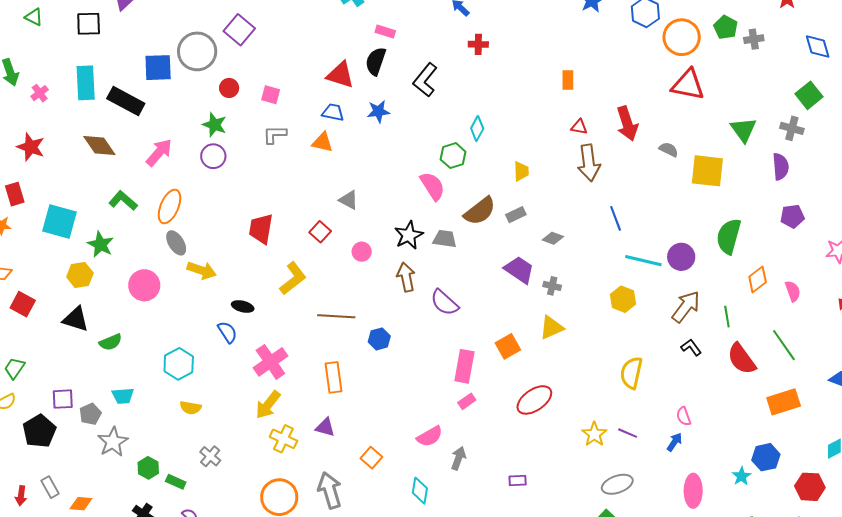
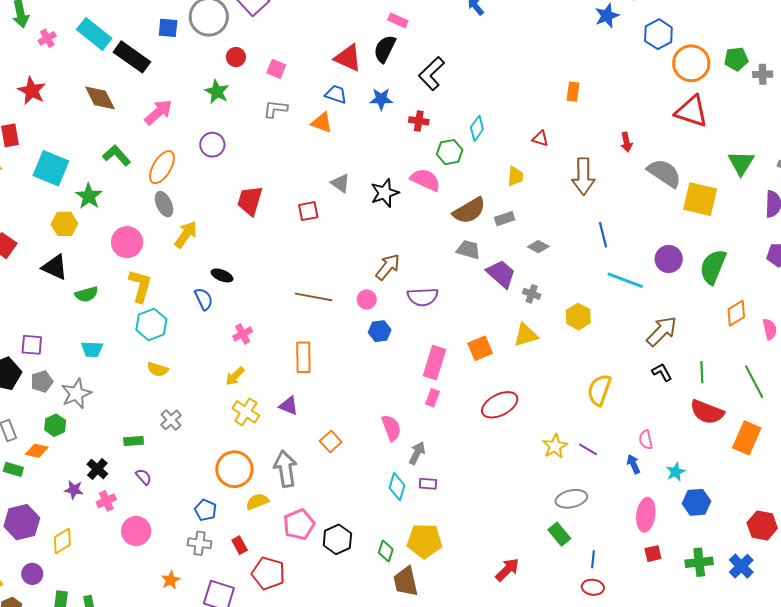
green pentagon: (726, 27) -> (736, 59), turned 30
red cross: (478, 44) -> (419, 121), moved
blue square: (158, 68) -> (168, 28), size x0.7
cyan rectangle: (86, 83) -> (94, 34), turned -56
red arrow: (627, 124) -> (626, 142), size x0.6
red triangle: (579, 127) -> (540, 139), moved
gray semicircle: (669, 149) -> (664, 173), size x1.8
purple circle: (213, 156) -> (212, 145), moved
pink semicircle: (432, 186) -> (425, 180), turned -40
red square: (320, 232) -> (308, 211), turned 30
black star: (409, 235) -> (385, 193), moved
gray trapezoid: (445, 239) -> (468, 250), moved
pink circle: (362, 252) -> (367, 299), moved
purple circle: (681, 257) -> (669, 259), moved
yellow arrow: (202, 270) -> (186, 234), turned -80
brown arrow: (406, 277) -> (388, 267), turned 44
yellow L-shape: (293, 278) -> (140, 286), moved, turned -44
yellow hexagon: (623, 299) -> (578, 317), moved
purple semicircle: (444, 303) -> (423, 297), turned -52
green line: (727, 317) -> (702, 372), moved
blue hexagon: (379, 339) -> (380, 331), moved
red semicircle: (742, 359) -> (707, 412), moved, turned -40
pink cross: (270, 362) -> (243, 334), size x0.6
pink rectangle: (467, 401) -> (432, 398), turned -42
orange rectangle: (784, 402) -> (747, 438), turned -56
yellow arrow: (268, 405) -> (235, 376), size x0.7
gray pentagon: (90, 414) -> (42, 382), moved
pink semicircle: (430, 436) -> (391, 428), turned -88
blue arrow: (674, 442) -> (633, 464), turned -66
blue hexagon: (766, 457) -> (697, 502), moved
green hexagon: (148, 468) -> (55, 425), moved
cyan star: (741, 476) -> (676, 472), moved
purple rectangle: (518, 480) -> (428, 484), moved
green rectangle: (176, 482) -> (134, 441), turned -36
cyan diamond: (420, 491) -> (397, 487), moved

